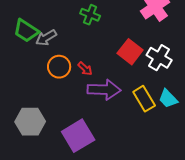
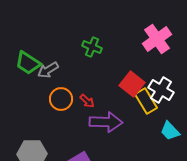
yellow rectangle: (144, 99) -> (146, 101), moved

